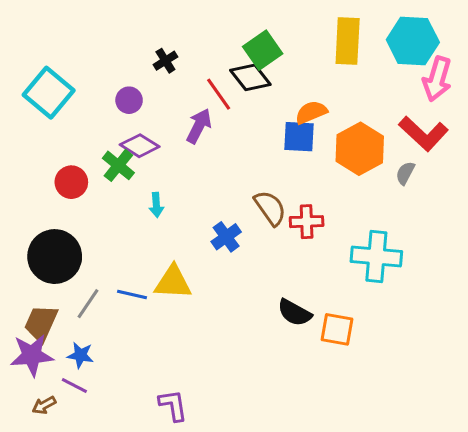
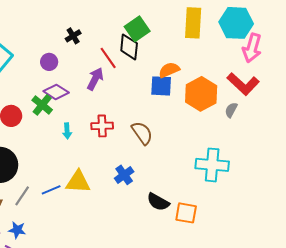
black diamond: (250, 77) -> (129, 47), turned 44
red cross: (307, 222) -> (102, 126), moved
blue cross: (226, 237) -> (124, 175), moved
blue line: (132, 294) -> (51, 190), turned -36

